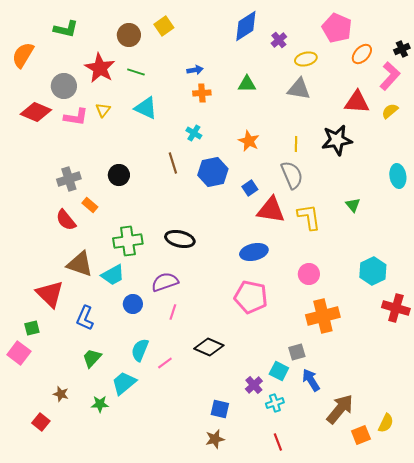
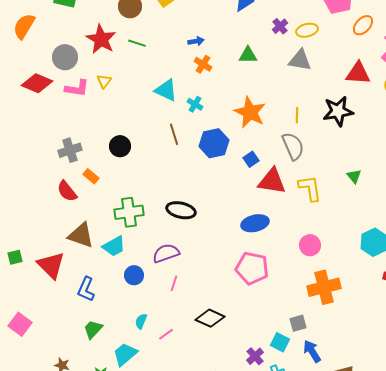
purple cross: (279, 40) -> (280, 26), moved
orange cross: (202, 93) -> (203, 64), turned 36
cyan triangle: (146, 108) -> (166, 90), moved
orange star: (249, 141) -> (250, 112), size x1.5
green square: (32, 328) -> (15, 257), moved
cyan semicircle: (140, 350) -> (141, 321), size x0.7

